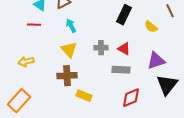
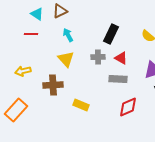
black rectangle: (124, 15) -> (111, 34), moved
brown cross: (67, 76) -> (53, 85), moved

